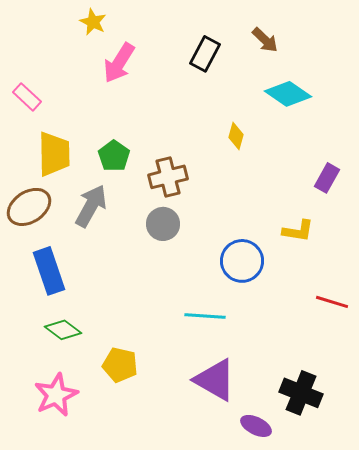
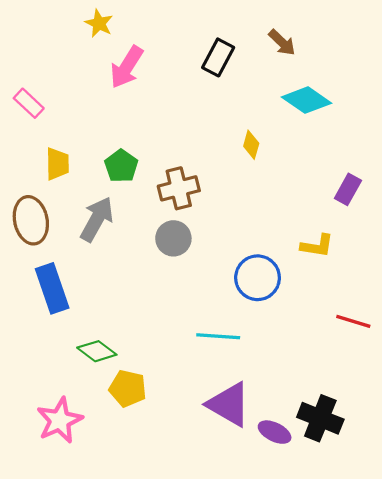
yellow trapezoid: (54, 154) -> (57, 164), size x0.7
brown ellipse: (29, 207) -> (31, 220), turned -69
green diamond: (63, 330) -> (97, 351), moved
purple ellipse: (256, 426) -> (275, 432), moved

